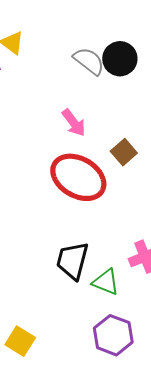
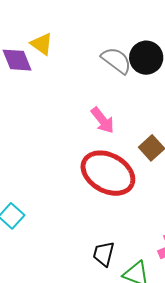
black trapezoid: (72, 261) -> (104, 254), size x0.7

